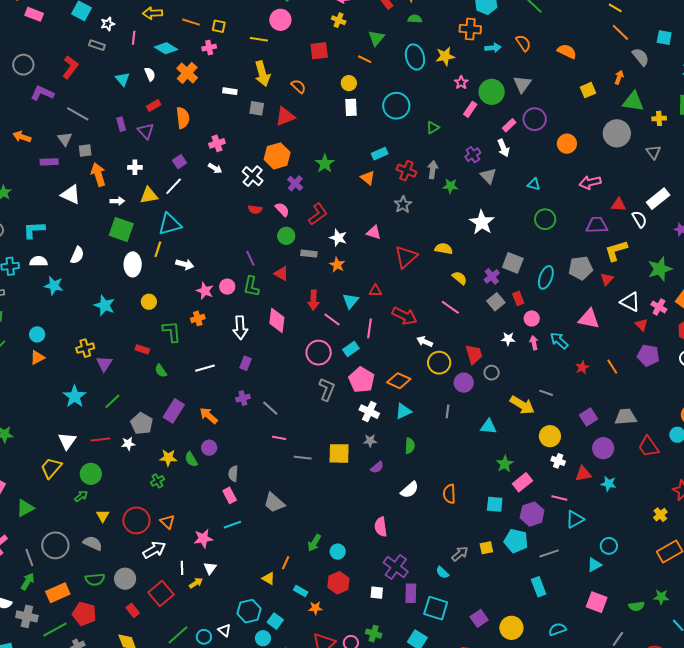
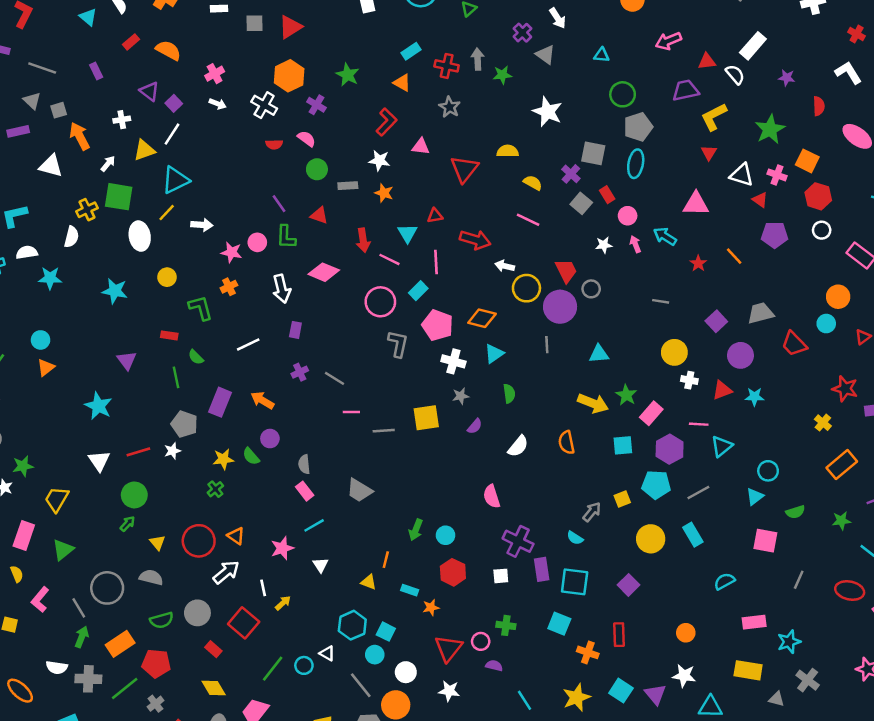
orange semicircle: (183, 118) -> (168, 50), turned -45
purple triangle: (146, 131) -> (149, 91), moved
white arrow: (117, 201) -> (108, 164), turned -40
red L-shape: (318, 214) -> (386, 122), moved
yellow line: (158, 249) -> (167, 213), turned 35
gray pentagon: (581, 268) -> (638, 127), moved
pink diamond: (277, 320) -> (324, 272), turned -65
yellow cross: (85, 348) -> (87, 210), moved
purple circle: (464, 383) -> (560, 307), size x1.4
green line: (112, 401) -> (176, 377), moved, turned -48
yellow arrow: (522, 405) -> (593, 403), moved
yellow trapezoid: (51, 468) -> (57, 499), moved
white triangle: (210, 568) -> (321, 565), moved
green semicircle: (636, 606) -> (795, 512), moved
yellow circle: (511, 628) -> (651, 539), moved

